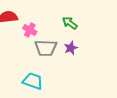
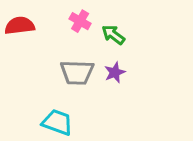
pink cross: (30, 30) -> (80, 21), moved

